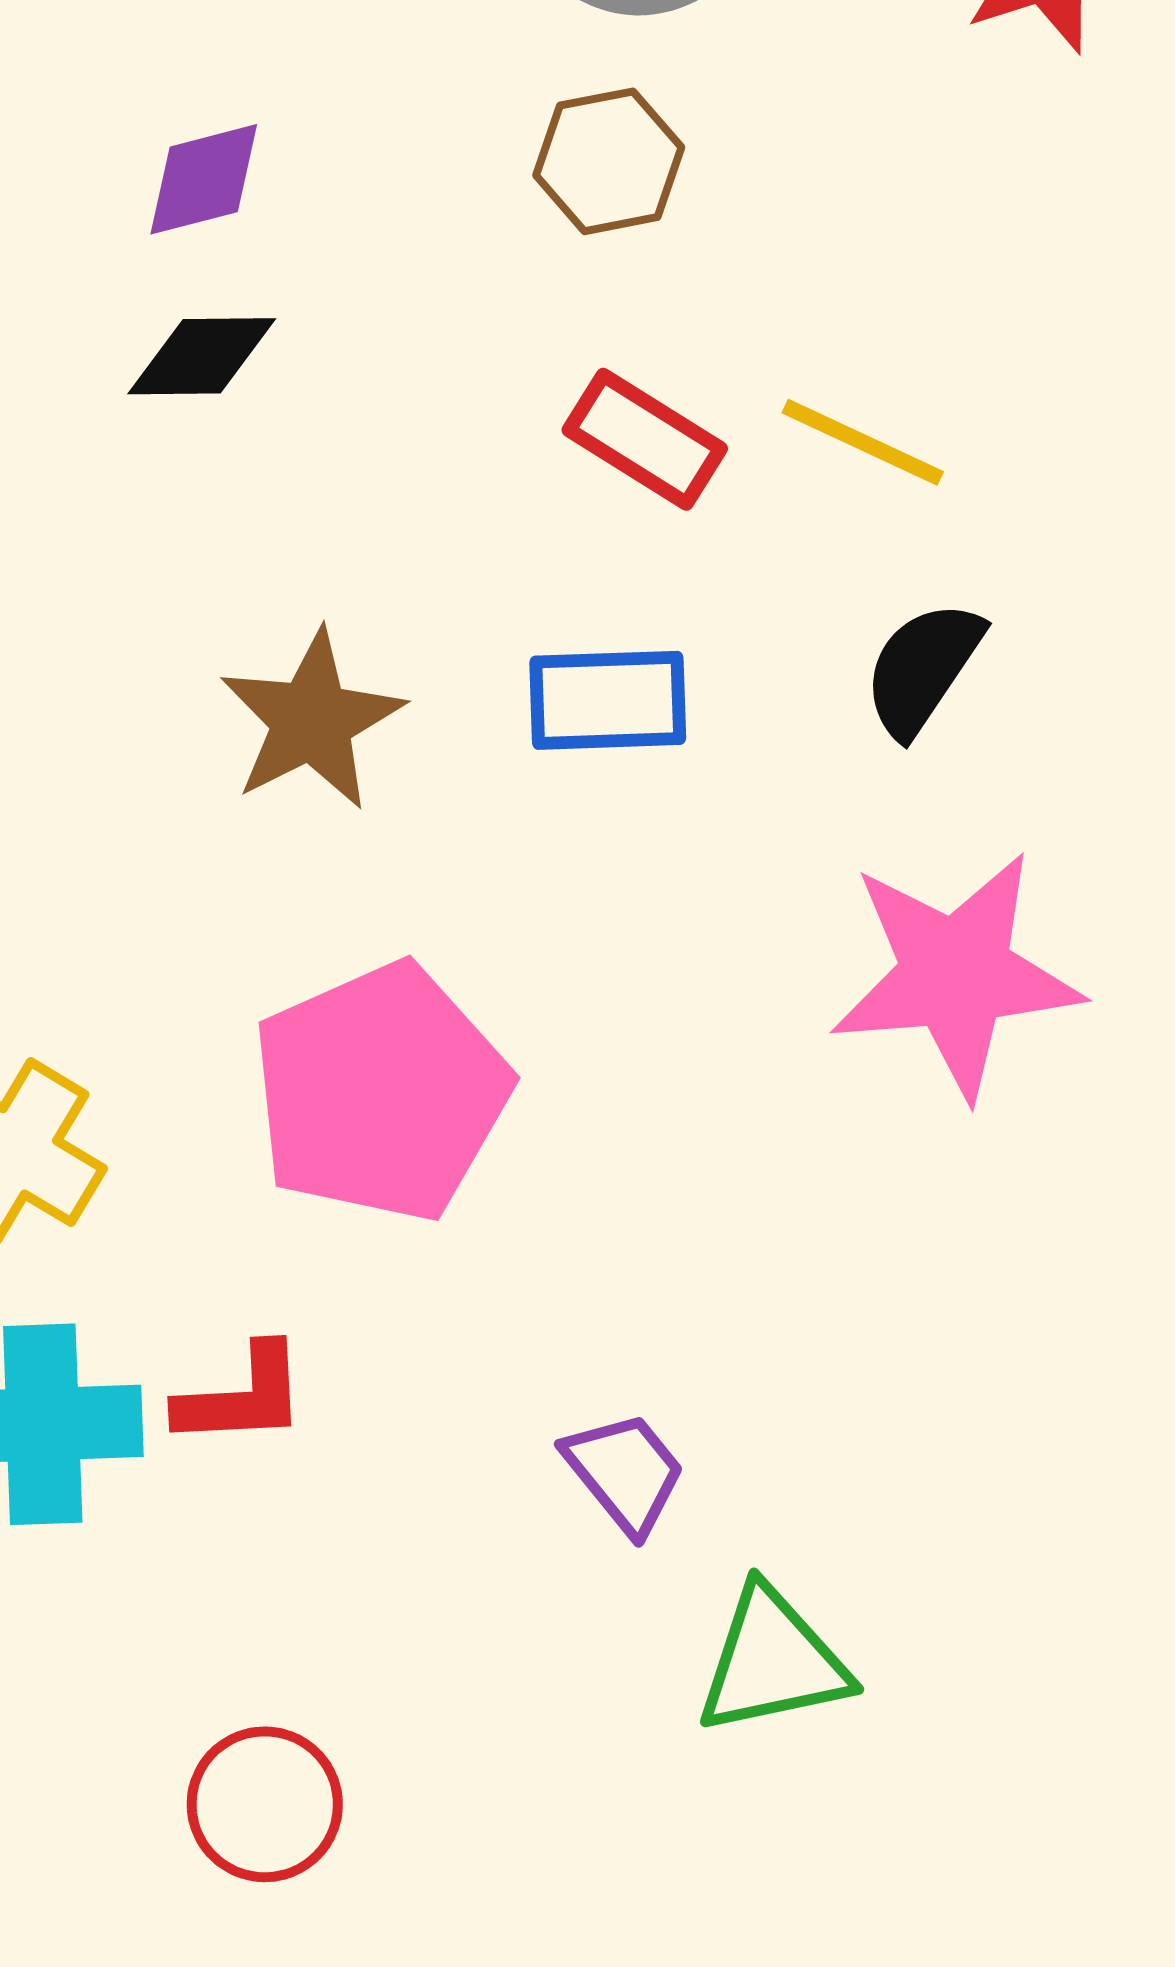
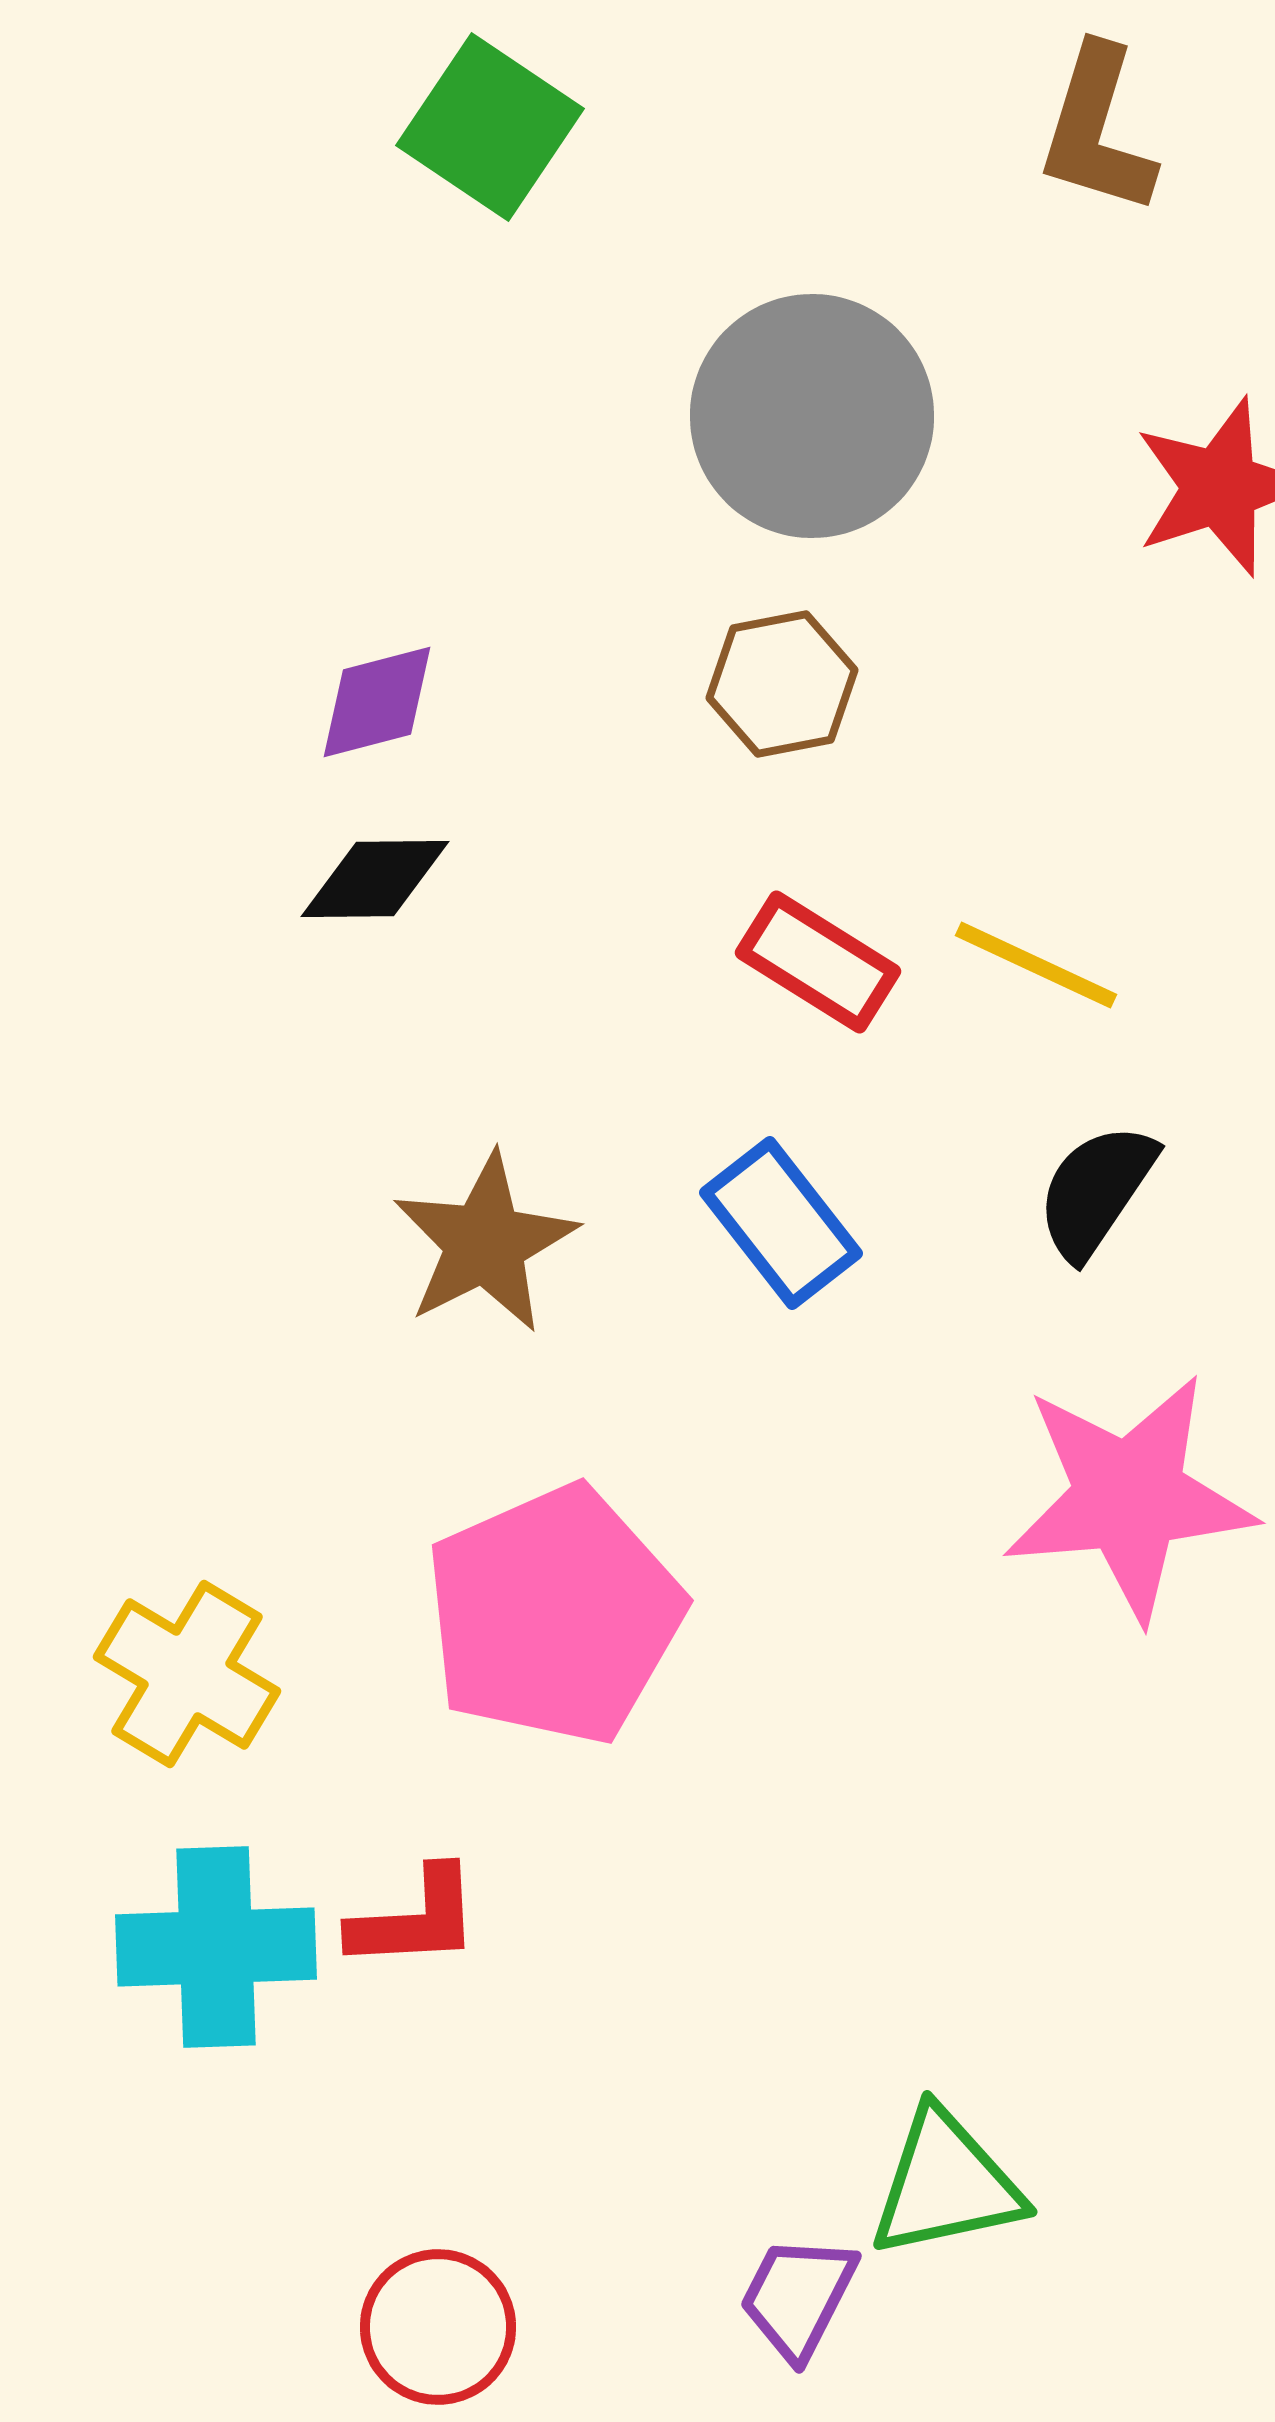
blue rectangle: (608, 700) -> (781, 1223), turned 54
purple trapezoid: (625, 1472) -> (798, 2297), moved, turned -114

